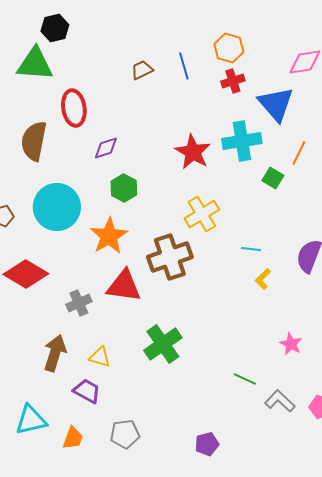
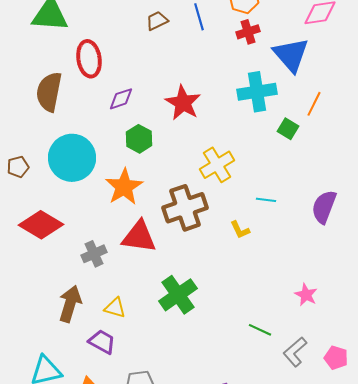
red star: (193, 152) -> (183, 103), moved
yellow L-shape: (263, 279) -> (240, 230), moved, turned -70
gray L-shape: (280, 401) -> (295, 352), turned -84

